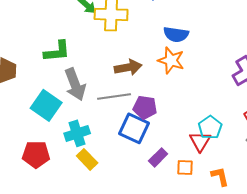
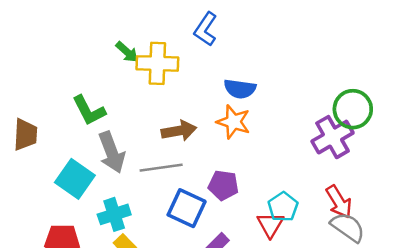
green L-shape: (57, 51) -> (89, 110), turned 68
purple pentagon: (145, 107) -> (223, 185), moved

